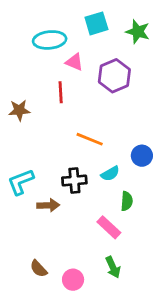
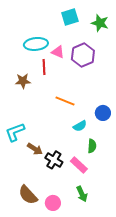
cyan ellipse: (50, 40) -> (36, 44), moved
pink triangle: (74, 62) -> (58, 52), moved
brown star: (19, 110) -> (23, 81), moved
black cross: (74, 180) -> (54, 160), moved, turned 36
brown arrow: (48, 205) -> (35, 149), turned 35
brown semicircle: (39, 269) -> (28, 195), size x1.5

